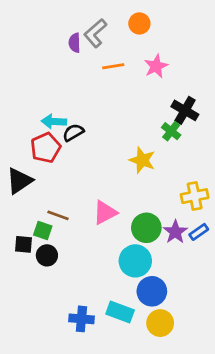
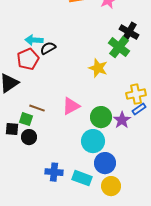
green cross: (171, 131) -> (119, 47), size x1.5
blue rectangle: (199, 232) -> (139, 109), moved
blue cross: (81, 319) -> (54, 172), moved

